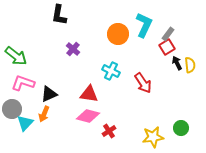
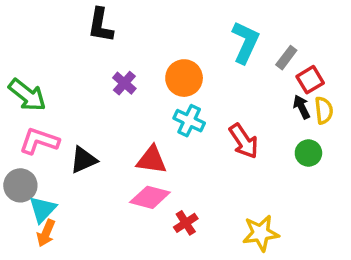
orange circle: (118, 34) -> (184, 78), moved
red square: (167, 47) -> (310, 80), moved
orange arrow: (44, 114) -> (46, 233), moved
green circle: (181, 128) -> (308, 153), moved

